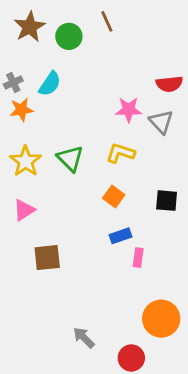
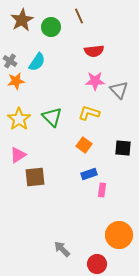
gray cross: (13, 83) -> (10, 61), turned -32
red semicircle: (169, 84) -> (94, 51), moved
brown square: (47, 258) -> (35, 177), moved

